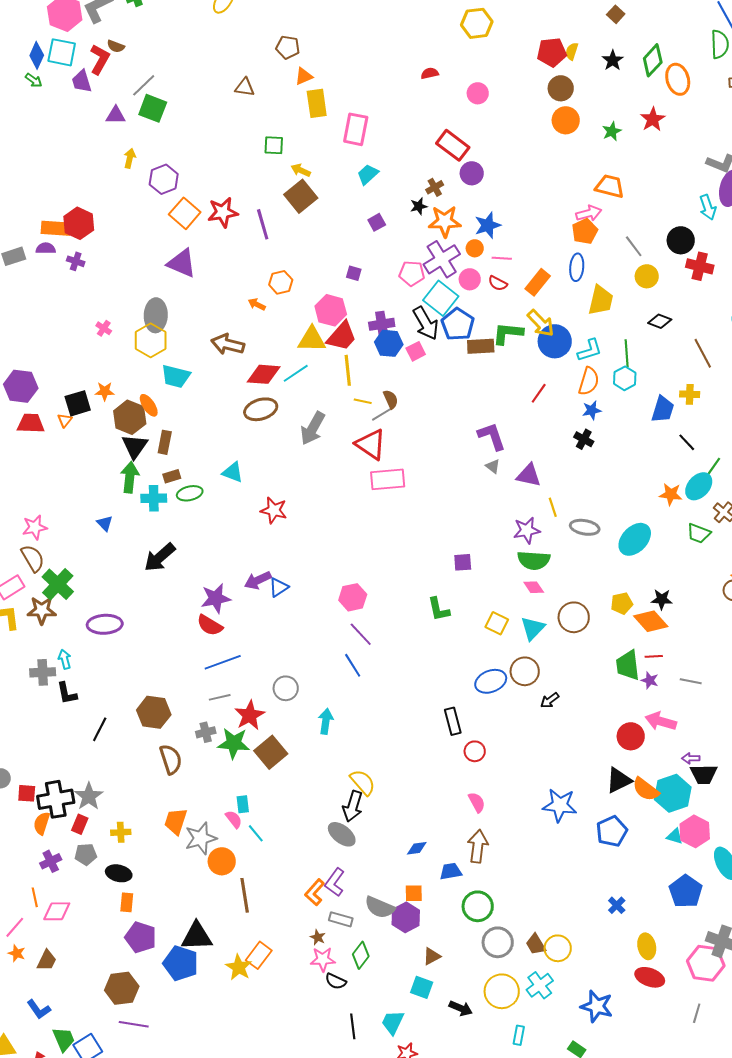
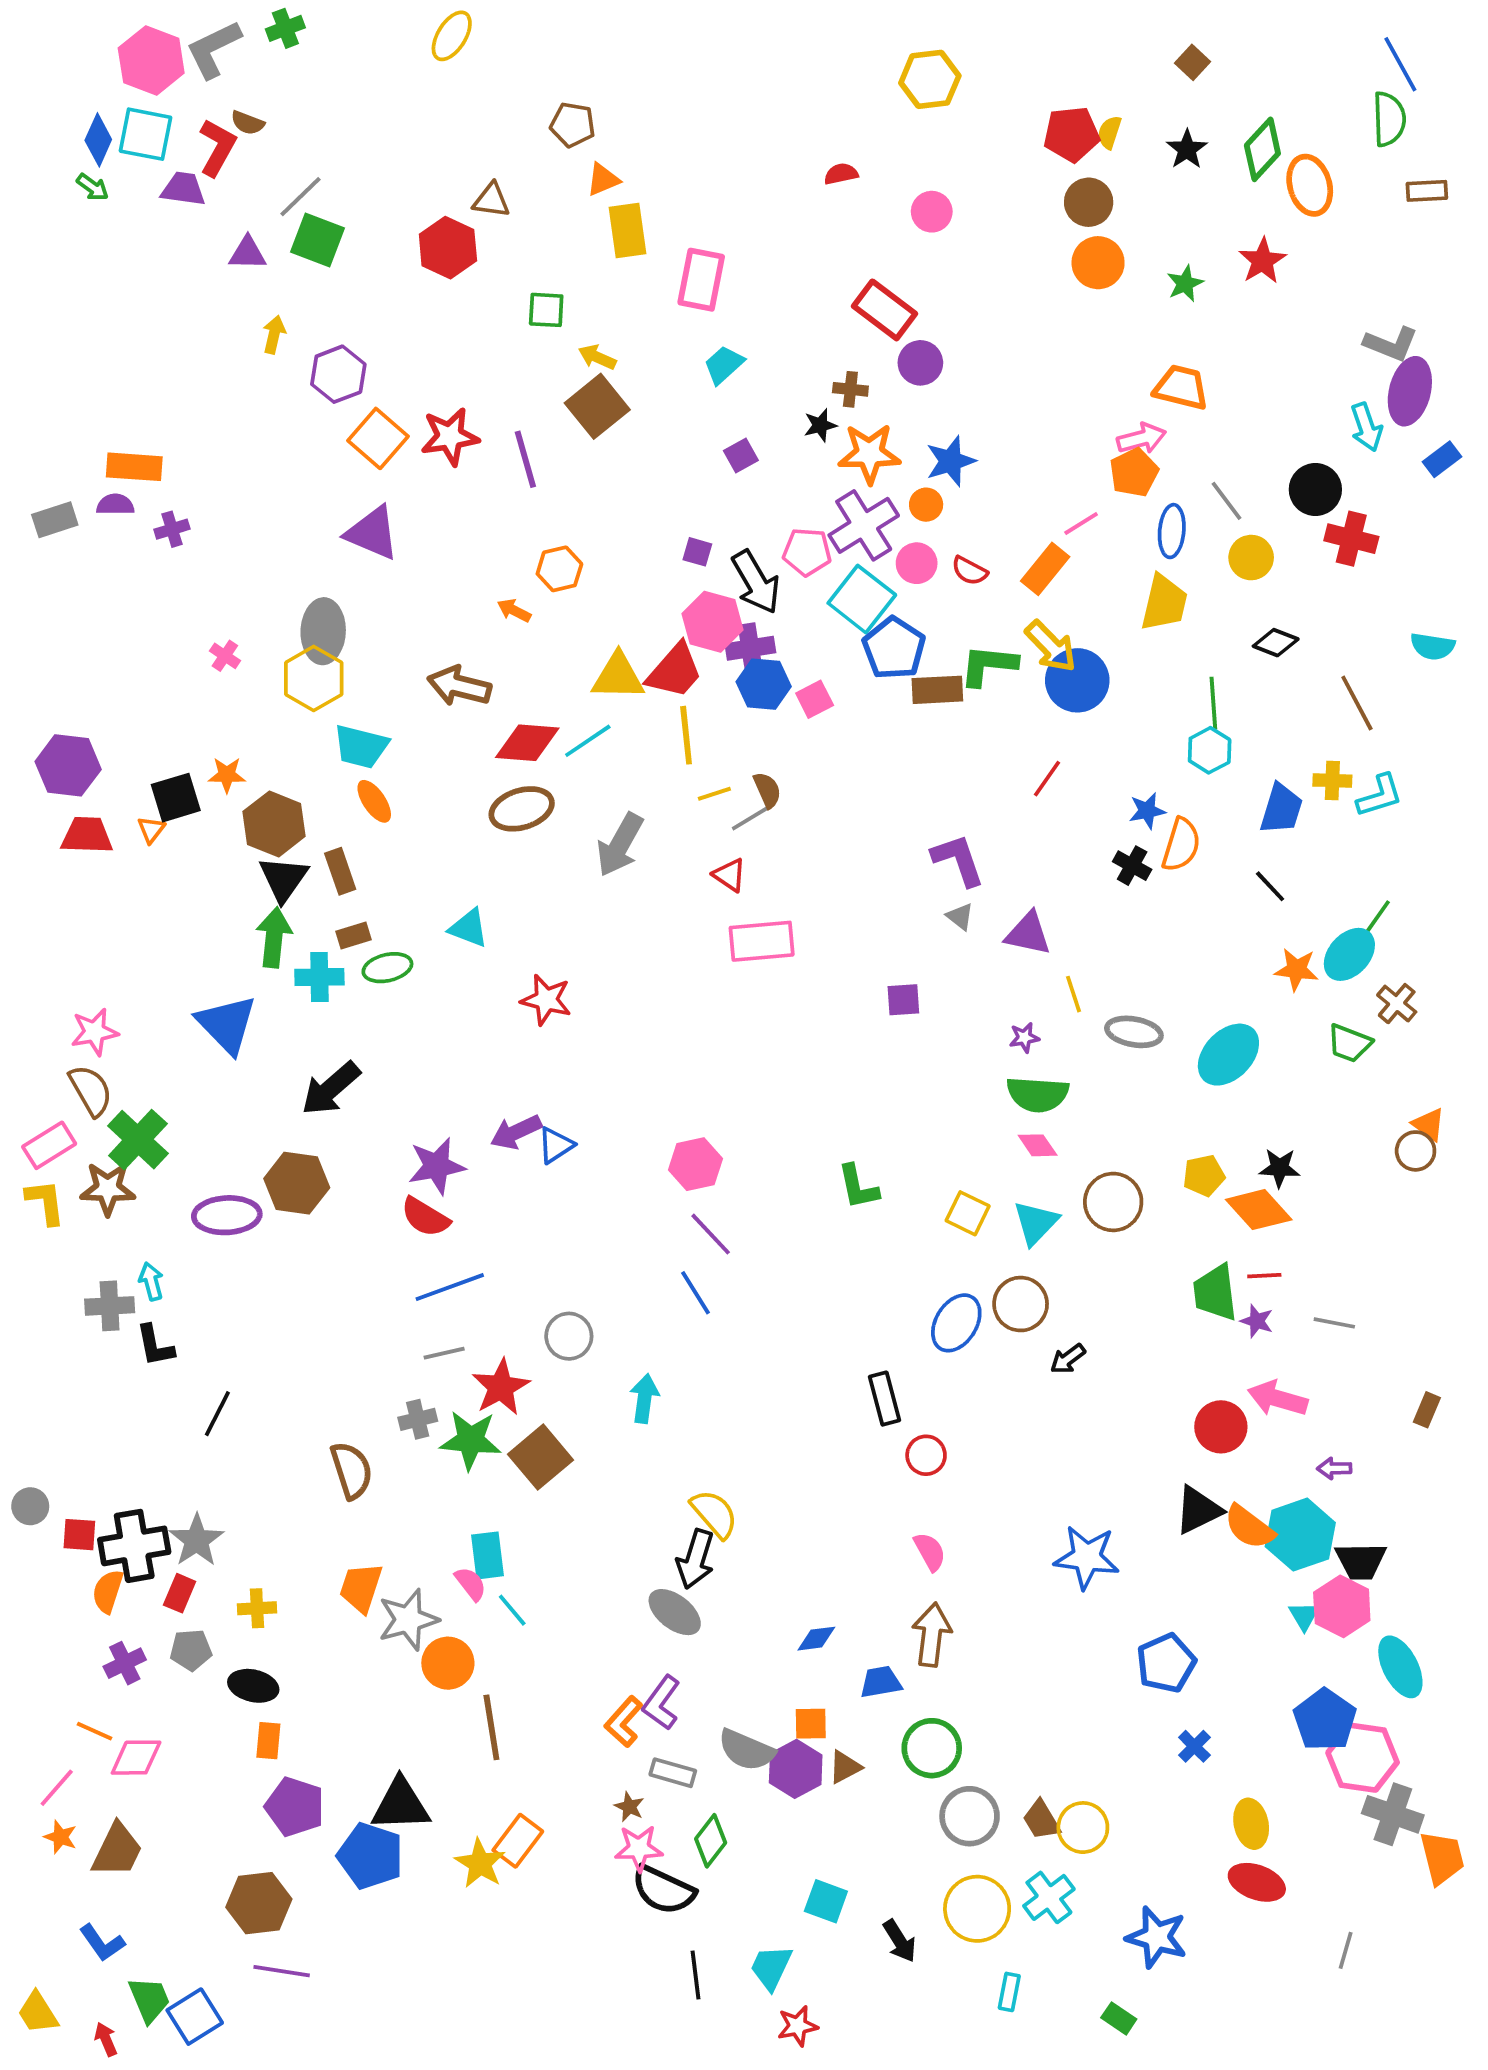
purple trapezoid: (82, 81) -> (183, 189), turned 115
brown cross: (435, 187) -> (850, 389), turned 36
red hexagon: (79, 223) -> (448, 248), moved
pink line: (502, 258) -> (1081, 523), moved, turned -36
purple cross: (76, 261) -> (172, 529), turned -36
blue ellipse: (577, 267) -> (1172, 531), moved
pink hexagon: (331, 310) -> (712, 622), moved
black arrow: (426, 323) -> (756, 582), moved
cyan L-shape: (590, 350) -> (1380, 796), moved
orange semicircle: (589, 381) -> (1181, 845), moved
yellow line: (363, 401) -> (714, 794), turned -30
orange ellipse: (149, 405) -> (374, 801), moved
brown rectangle: (165, 442) -> (340, 871), turned -30
black line: (687, 442) -> (1270, 886), moved
red triangle: (371, 444) -> (730, 875), size x0.6
blue triangle: (105, 523) -> (227, 1024), size x2.0
purple star: (527, 530) -> (1024, 1038), size x0.6
purple square: (463, 562) -> (903, 1000), moved
blue ellipse: (491, 681) -> (956, 1323), turned -36
brown hexagon: (154, 712) -> (297, 1183), moved
black trapezoid: (704, 774) -> (1361, 1561), moved
cyan rectangle: (243, 804) -> (488, 1555), size x1.4
blue pentagon: (612, 831) -> (1166, 1663), moved
cyan triangle: (675, 836) -> (1304, 1616), turned 42
orange line: (35, 897) -> (94, 1731), turned -54
brown triangle: (432, 956) -> (845, 1767), moved
brown trapezoid: (47, 960) -> (117, 1850), size x1.4
pink hexagon: (706, 963) -> (1363, 1758), moved
black semicircle: (336, 981) -> (663, 1890), size x1.6
black arrow: (461, 1008) -> (900, 1941), turned 35

